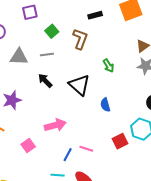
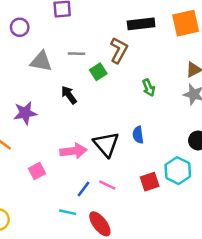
black rectangle: (95, 15) -> (141, 24), size x1.5
green square: (52, 31) -> (98, 72), moved
gray line: (47, 54) -> (76, 54), moved
black triangle: (79, 85) -> (106, 144), moved

